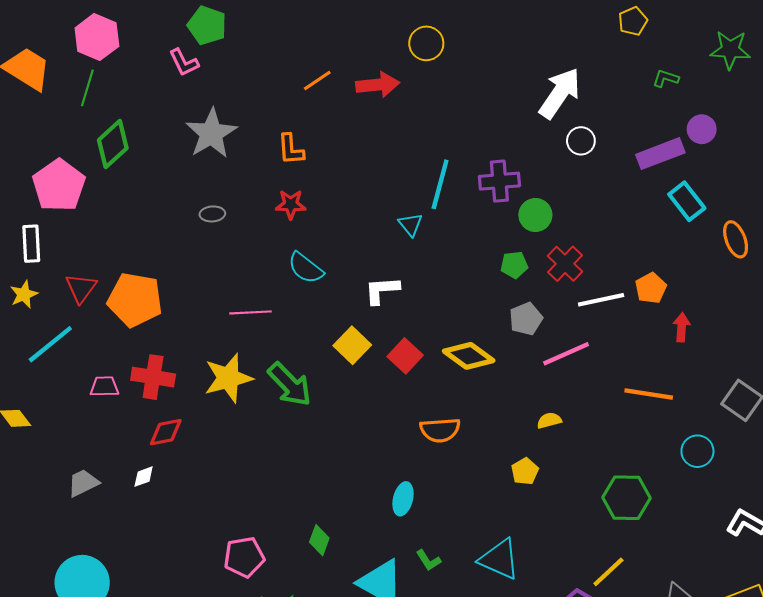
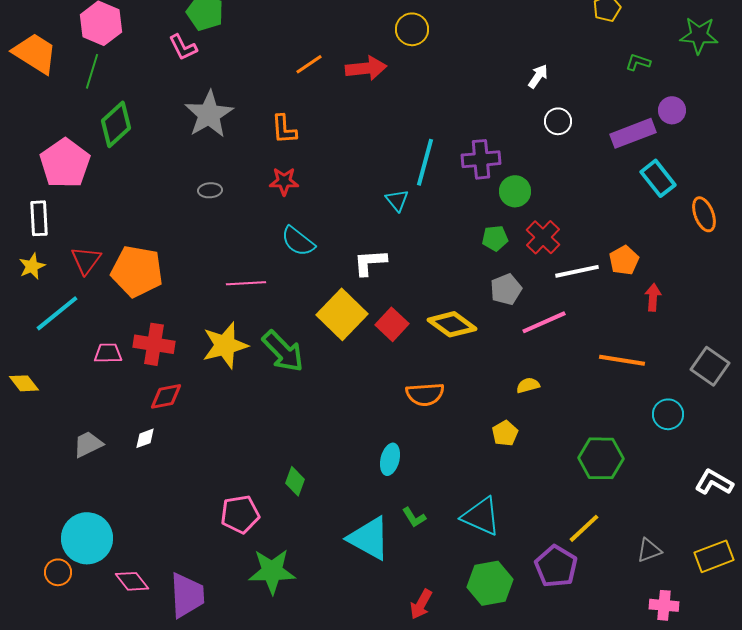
white arrow: (560, 93) -> (538, 76), size x0.5
yellow square: (352, 345) -> (342, 314), size x1.4
green diamond: (319, 540) -> (295, 481), moved

